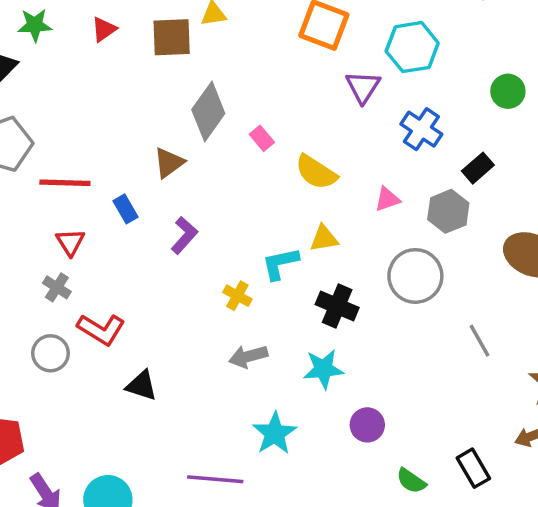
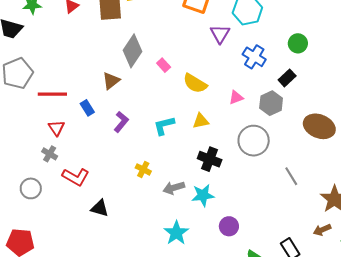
green circle: (508, 91) -> (298, 43), moved
cyan L-shape: (280, 264) -> (164, 126), moved
yellow cross: (237, 296) -> (143, 169), moved
gray circle: (50, 353) -> (31, 188), moved
gray arrow: (248, 356) -> (174, 188), moved

